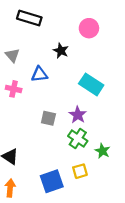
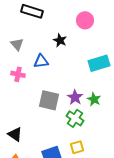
cyan rectangle: (91, 84) -> (99, 63), moved, turned -50
gray square: (48, 118) -> (49, 100), size x1.5
green star: (102, 151) -> (94, 99), moved

